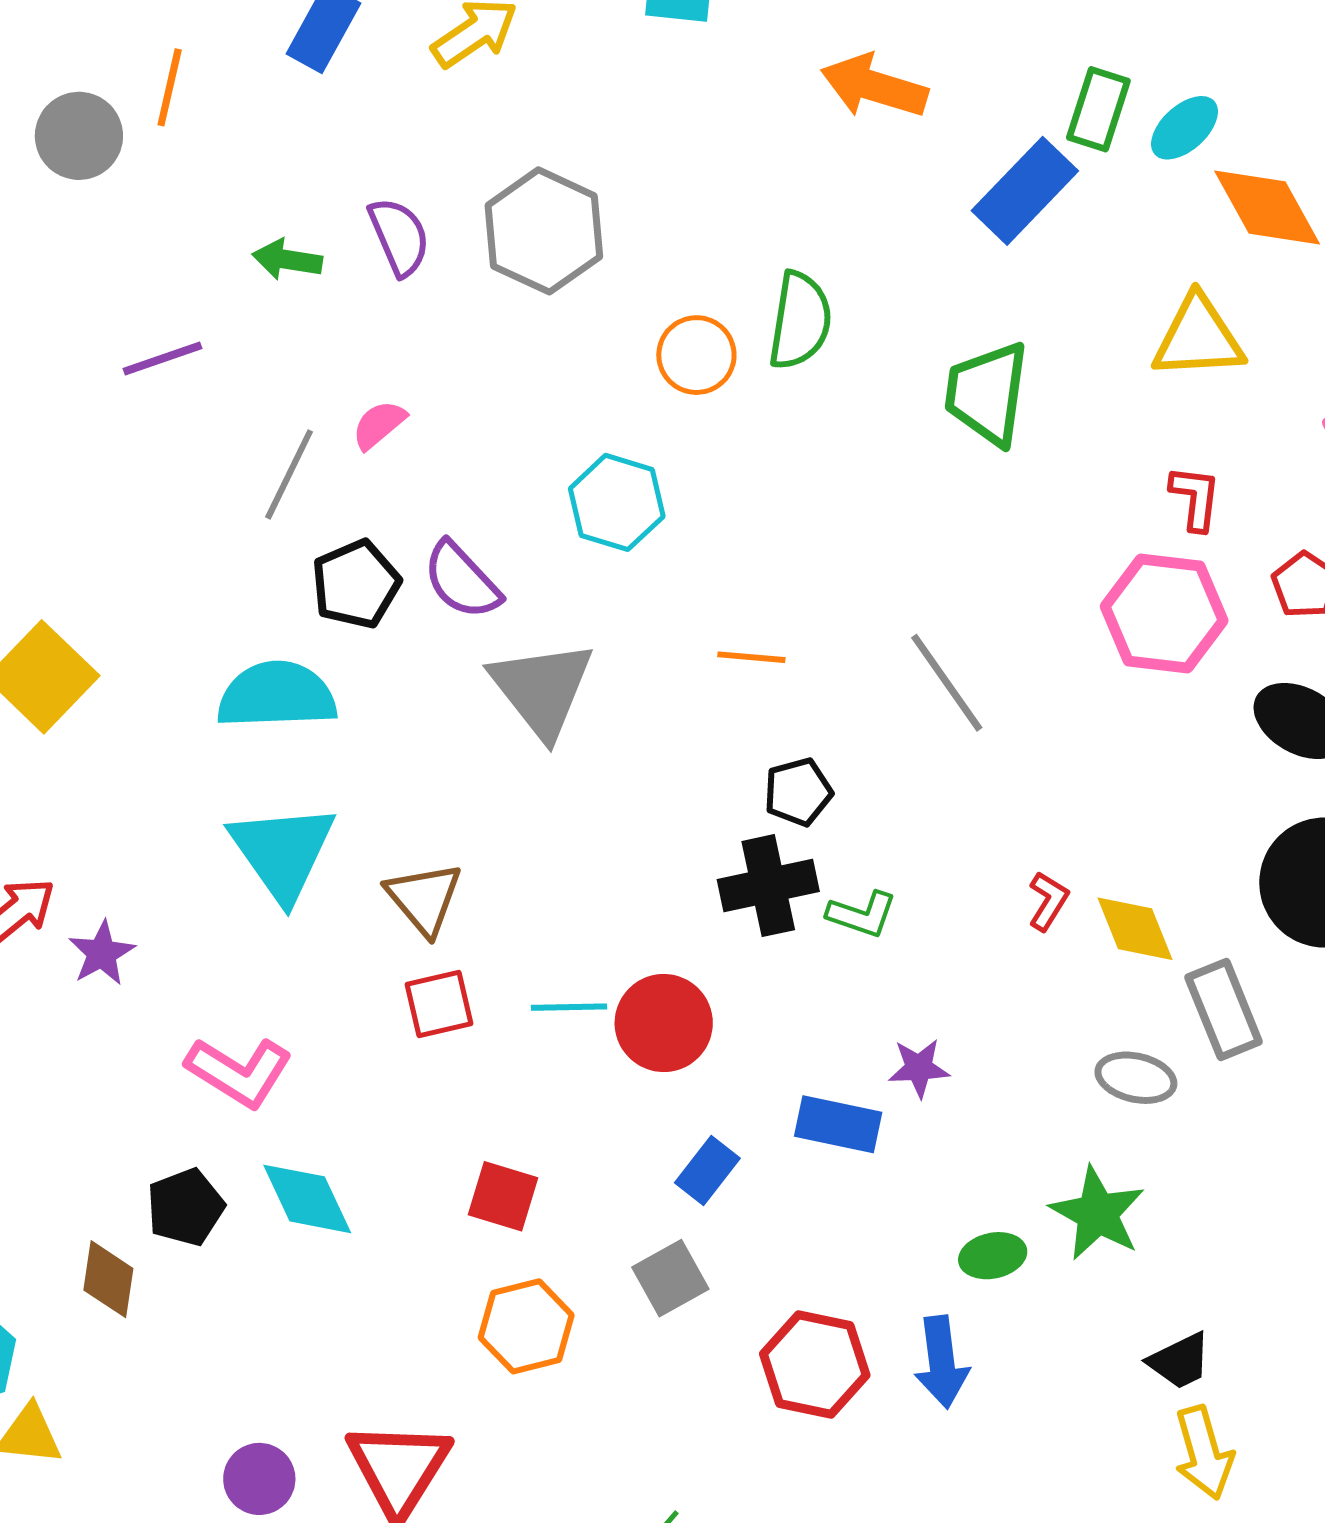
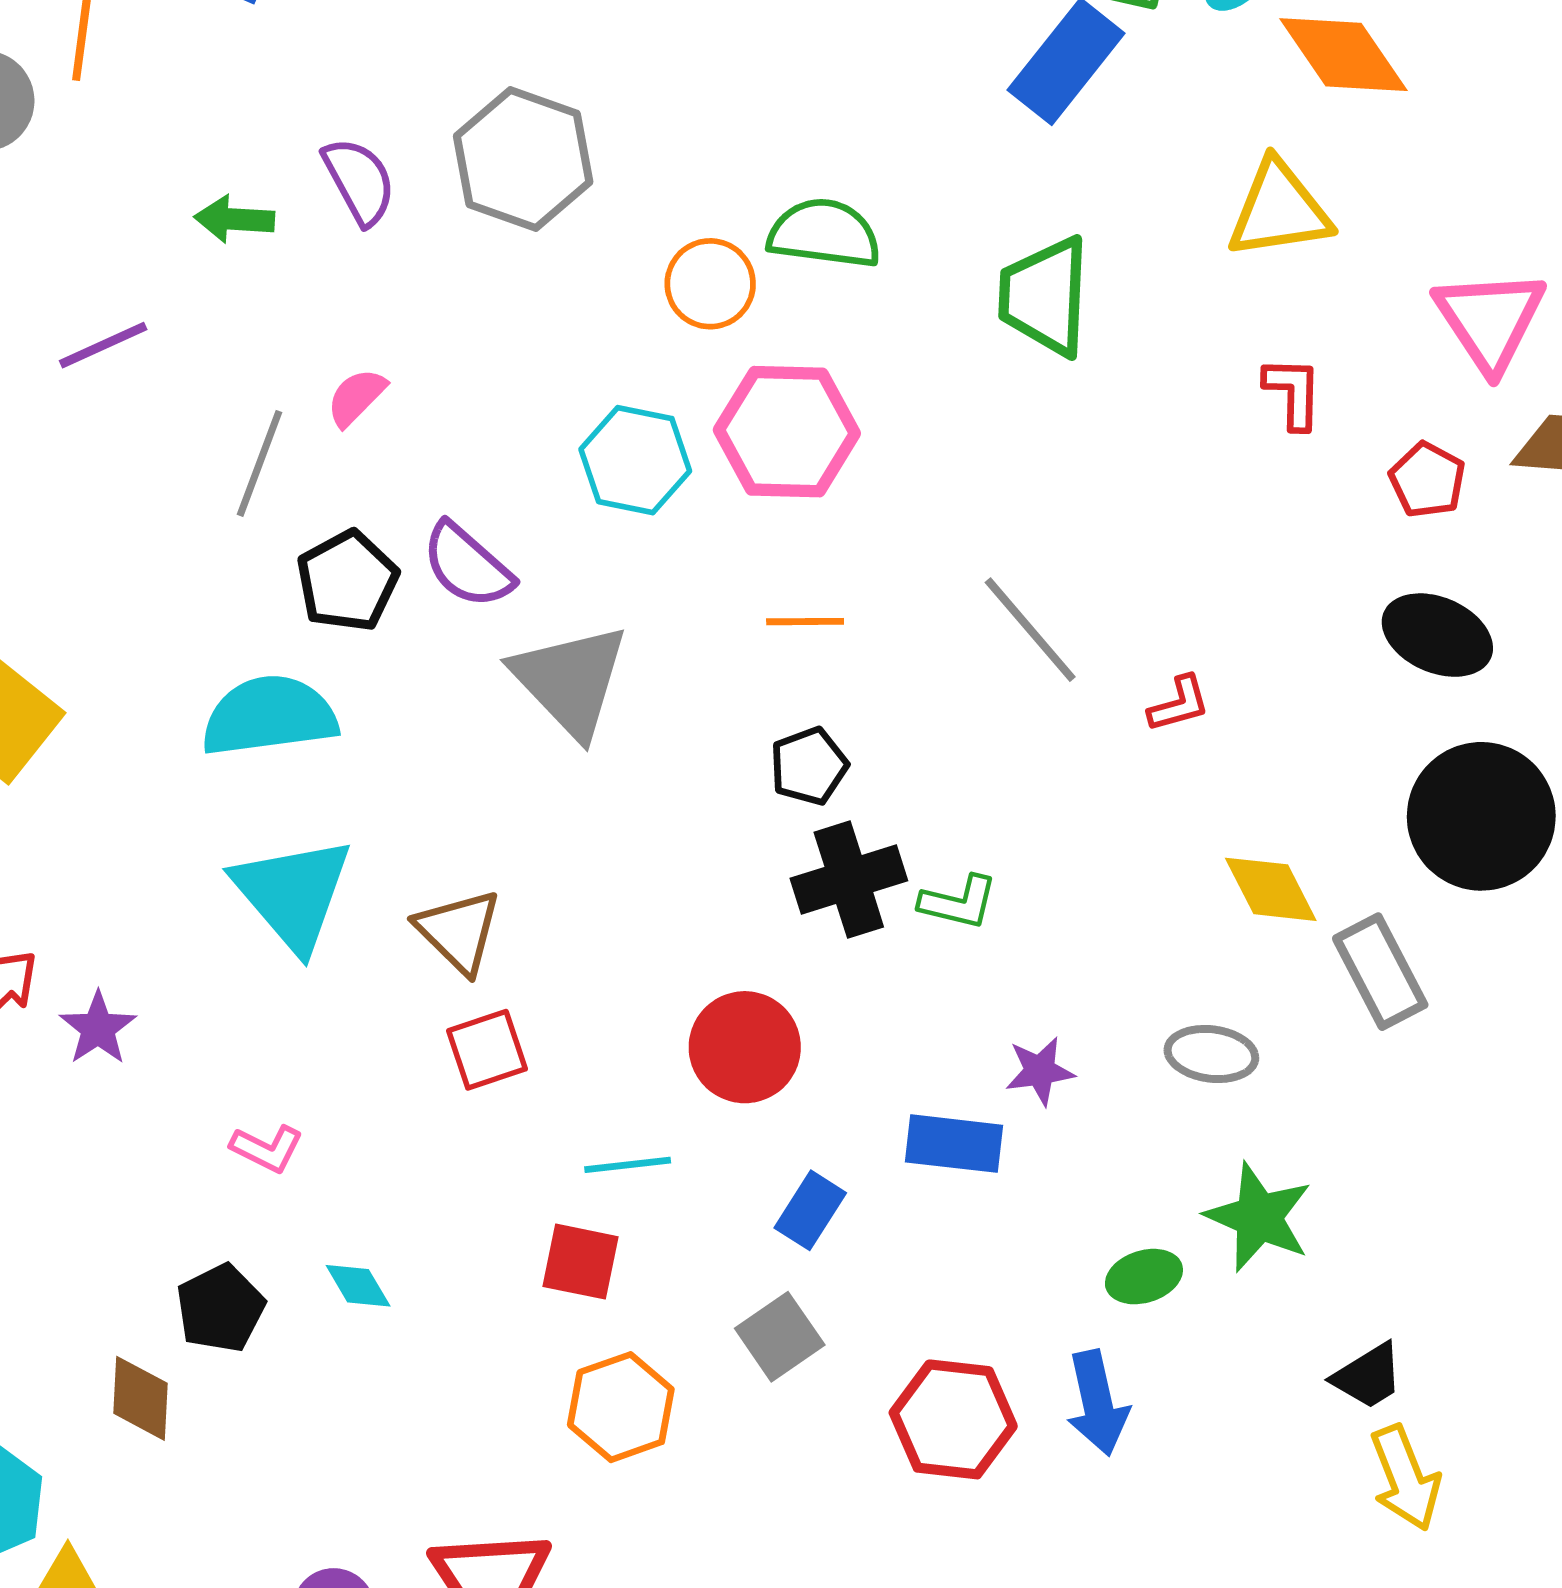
green semicircle: (800, 321) -> (824, 234), turned -86
pink hexagon: (1164, 613) -> (787, 432), moved
black pentagon: (798, 792) -> (809, 766), moved
red L-shape: (1048, 901) -> (1179, 704), moved, turned 48
cyan line: (569, 1007) -> (628, 1165), moved
pink L-shape: (239, 1072) -> (267, 1148), size x0.6
gray ellipse: (1136, 1078) -> (1211, 1054), moved
cyan diamond: (307, 1199) -> (358, 1286), size x0.6

